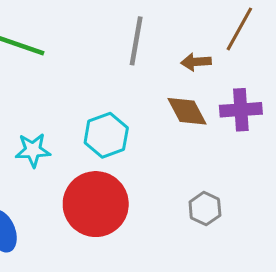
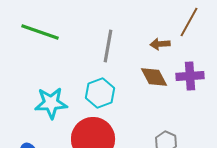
gray line: (136, 41) -> (108, 46), moved
cyan star: (33, 150) -> (51, 103), size x1.4

